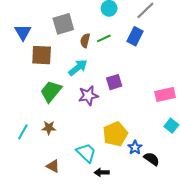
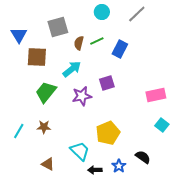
blue rectangle: (135, 36) -> (120, 49), moved
blue star: (135, 147) -> (119, 166), moved

